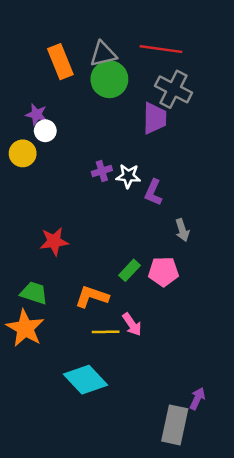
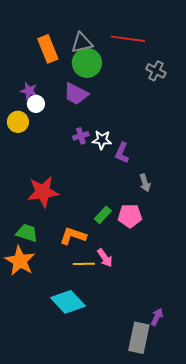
gray cross: (174, 89) -> (156, 71), moved, size x0.7
purple trapezoid: (155, 118) -> (76, 94), moved, turned 116
red star: (54, 241) -> (43, 192), size x1.4

